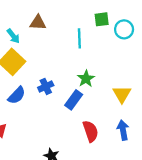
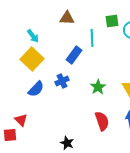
brown triangle: (38, 23) -> (67, 18), moved
green star: (86, 79) -> (98, 87), moved
blue rectangle: (74, 100) -> (74, 55), moved

